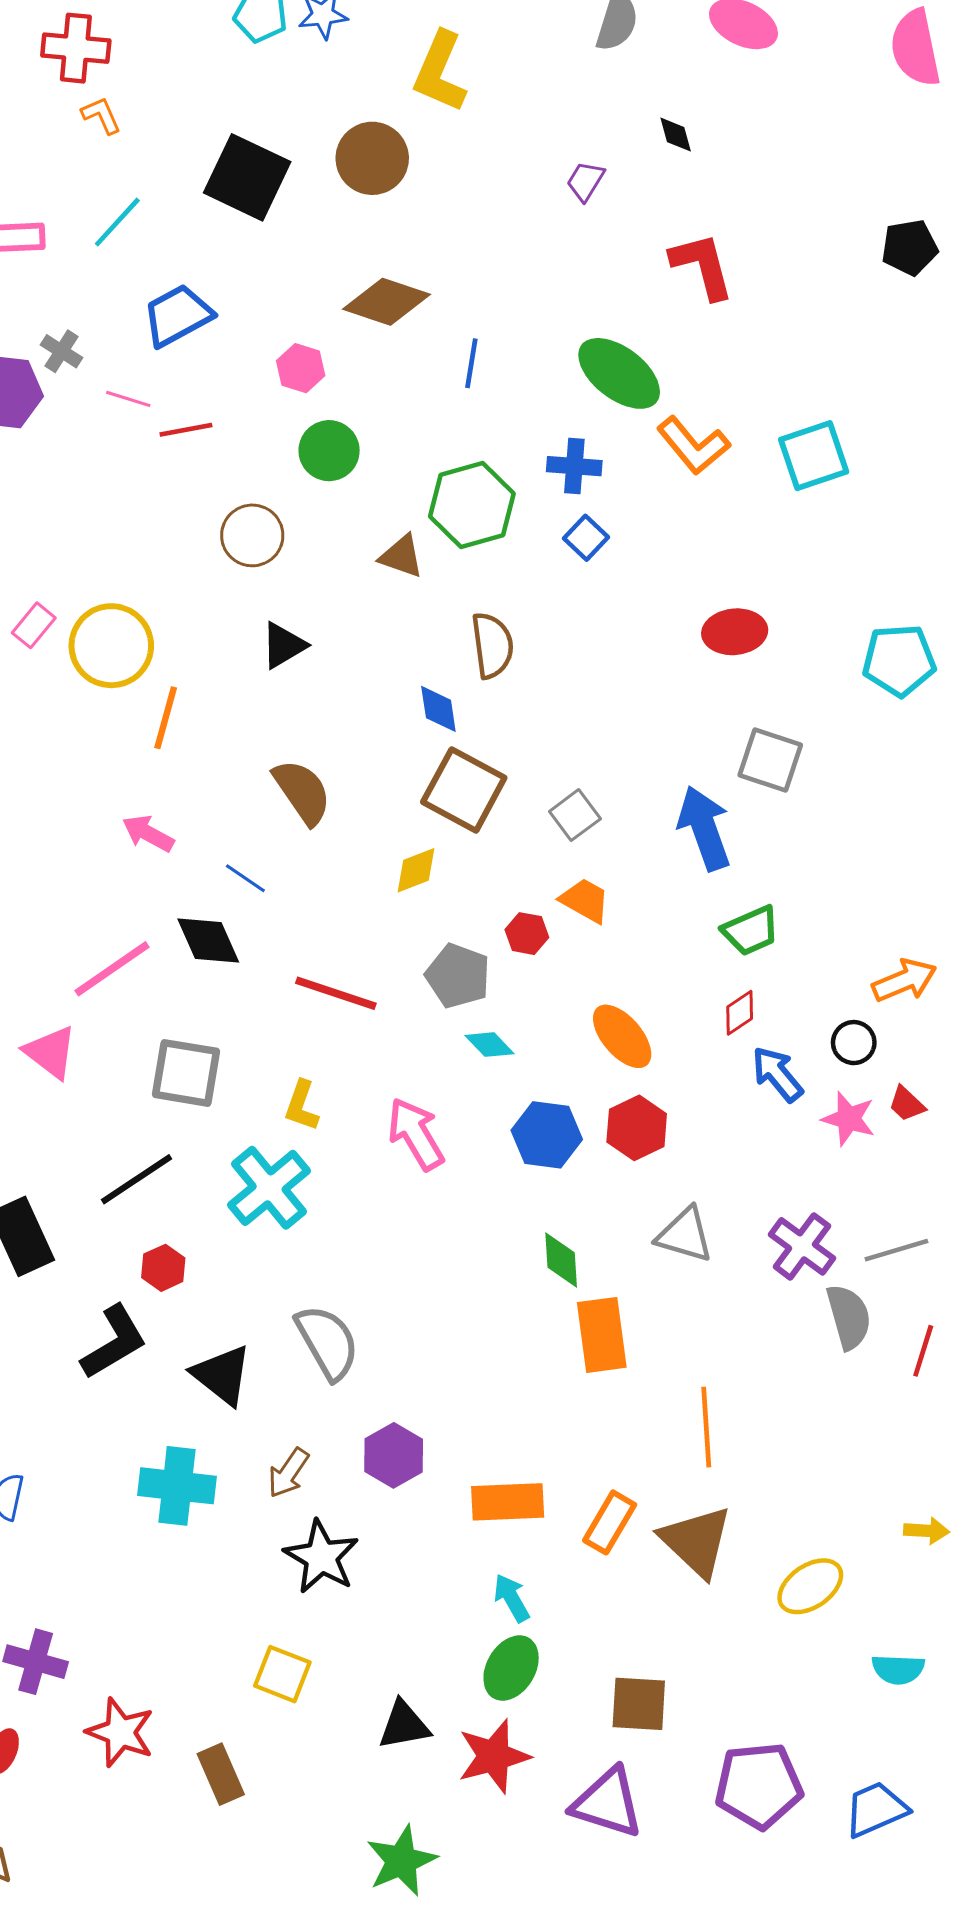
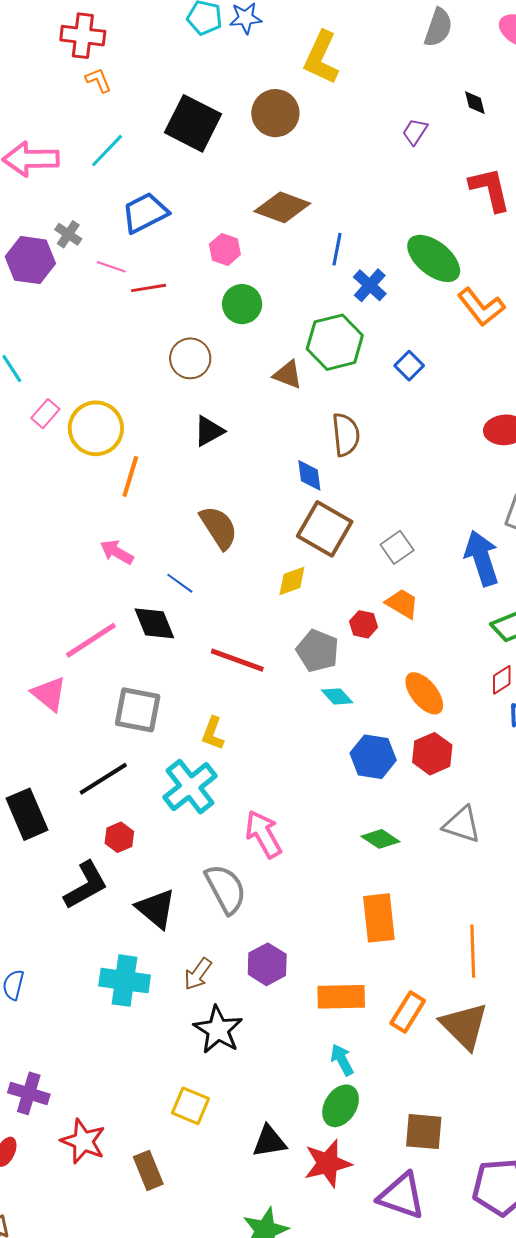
blue cross: (574, 466) -> (370, 285), moved, turned 36
pink arrow: (416, 1134) -> (263, 834), moved
green diamond: (561, 1260) -> (380, 839), turned -54
orange rectangle: (602, 1335) -> (379, 918), moved

